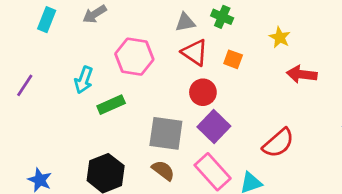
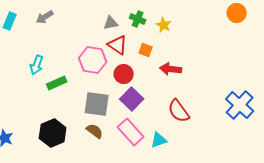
yellow star: (280, 37) -> (164, 25), moved
pink hexagon: (134, 57) -> (93, 60), moved
red arrow: (302, 74) -> (171, 69), moved
red semicircle: (278, 143) -> (179, 111), turned 95

